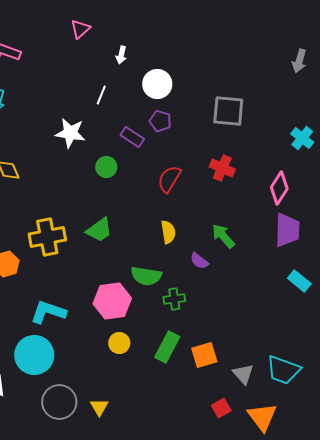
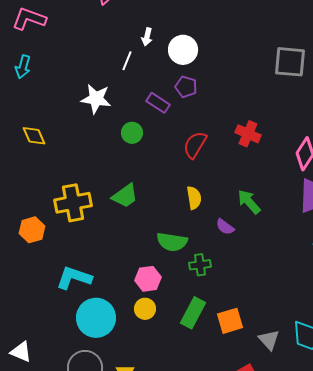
white arrow: (121, 55) -> (147, 37), moved
gray square: (228, 111) -> (290, 62), moved
pink hexagon: (112, 301) -> (148, 279), moved, size x0.7
cyan circle: (34, 355) -> (96, 318), moved

